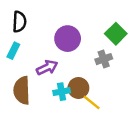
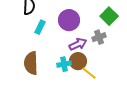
cyan rectangle: (13, 51) -> (40, 27), moved
purple arrow: (47, 67) -> (78, 44), moved

